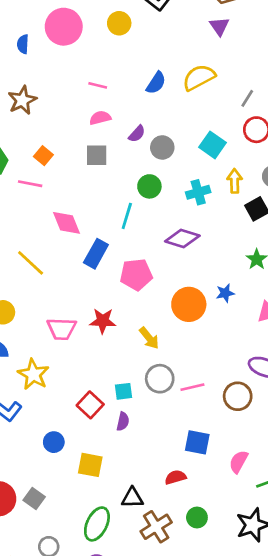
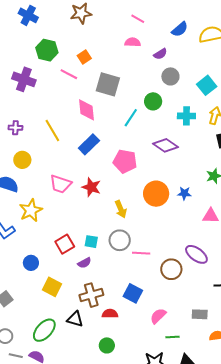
purple semicircle: (137, 134) -> (160, 54), moved
gray square: (97, 155) -> (108, 84), moved, size x1.4
blue rectangle: (96, 254) -> (89, 144), moved
purple semicircle: (123, 421) -> (84, 263), turned 32
green circle: (197, 517) -> (107, 345), moved
brown cross: (156, 527) -> (91, 295), moved

